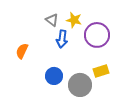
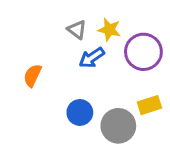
blue arrow: (62, 39) -> (92, 58), turned 48

